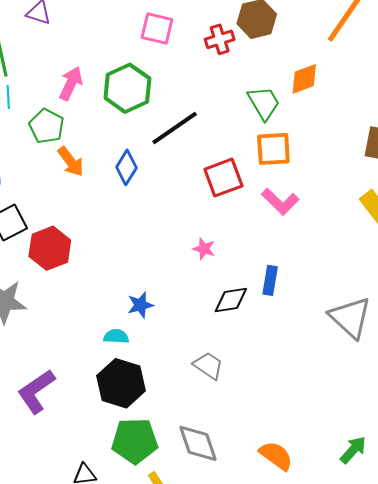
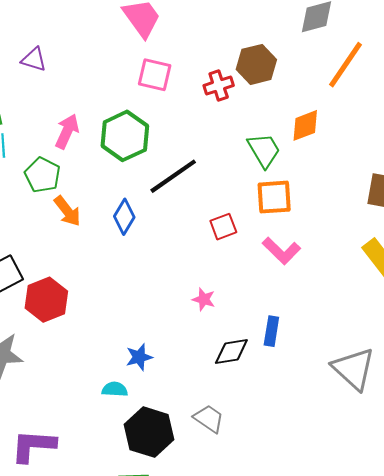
red square: (223, 178) -> (223, 227), size x0.7
black hexagon: (121, 383) -> (149, 432), moved
purple L-shape: (36, 391) -> (33, 446), turned 39

